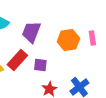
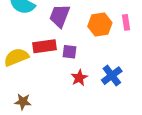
red rectangle: (17, 60) -> (45, 46), turned 40

